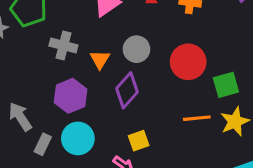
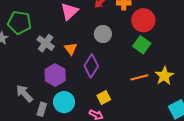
gray cross: (63, 45) -> (46, 43), turned 30
gray circle: (136, 49) -> (103, 34), moved
red circle: (188, 62) -> (143, 20), moved
green square: (226, 85) -> (142, 45), moved, turned -30

